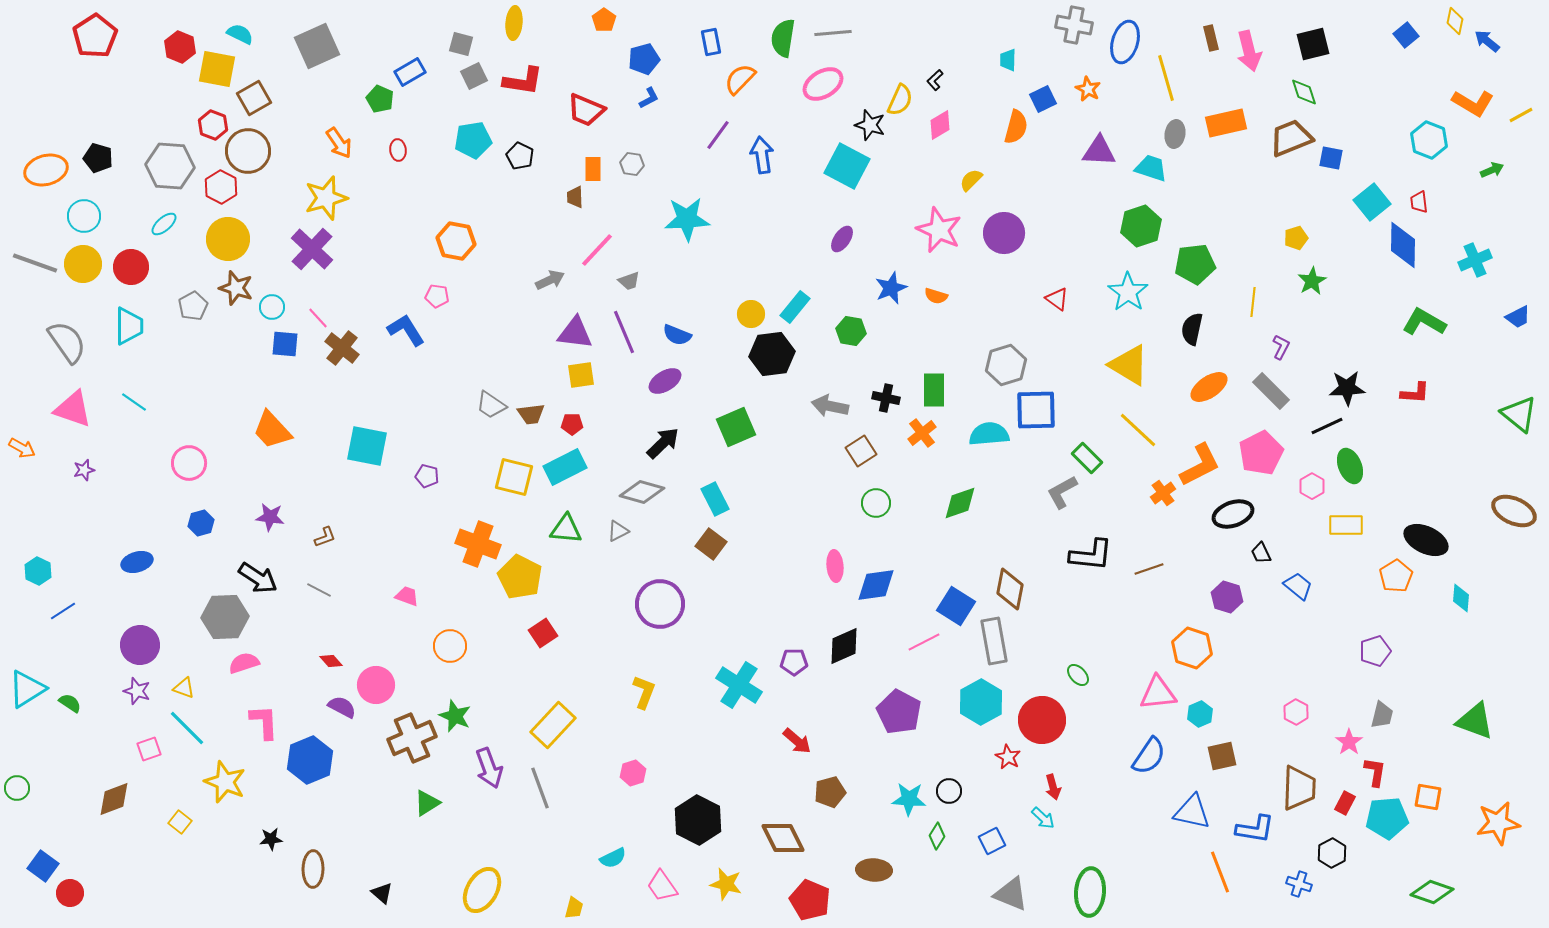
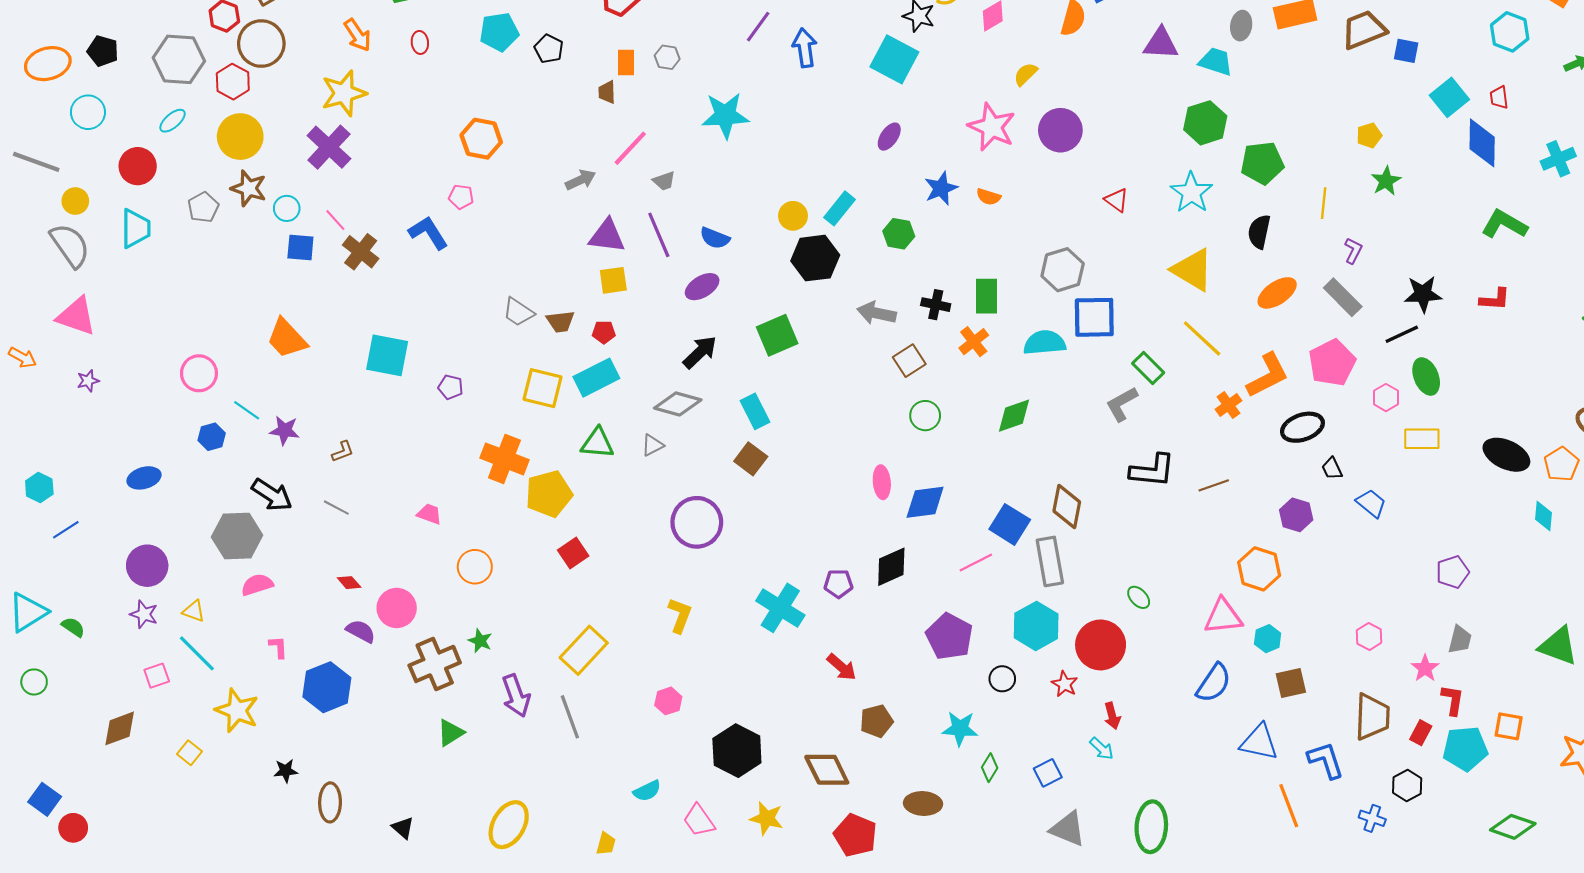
yellow circle: (83, 264) -> (75, 201), moved, size x0.7
cyan line: (134, 402) -> (247, 410), moved
orange pentagon: (1396, 576) -> (1561, 464), moved
yellow pentagon: (520, 577) -> (549, 494), turned 30
green star: (455, 716) -> (480, 641), size x0.7
pink L-shape: (264, 722) -> (278, 647), size x0.6
green circle: (17, 788) -> (34, 682), moved
black circle: (949, 791) -> (1002, 679), moved
blue L-shape: (1255, 829) -> (1326, 760), turned -117

